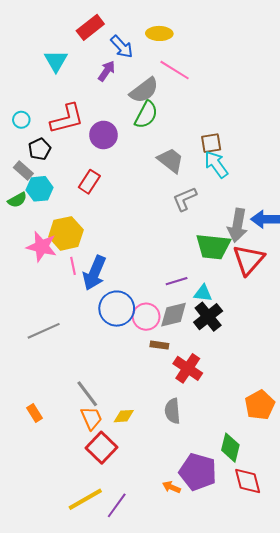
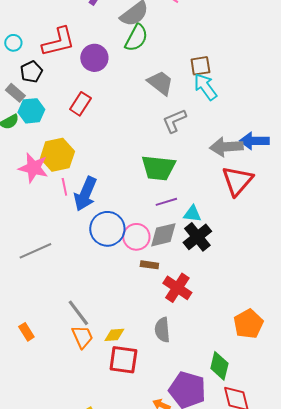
gray arrow: (237, 225) -> (226, 147), turned 76
green trapezoid: (213, 247) -> (158, 168), moved
red square: (101, 448) -> (123, 360), moved, turned -36

